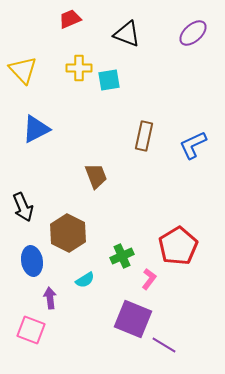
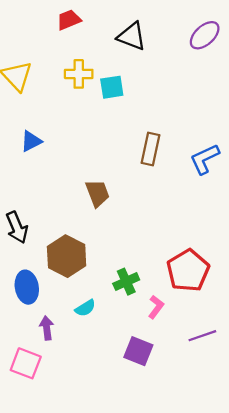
blue triangle: (36, 129) -> (31, 141), size x0.7
purple square: (133, 319) -> (138, 351), size x0.7
purple line: (164, 345) -> (202, 336), moved, turned -50

